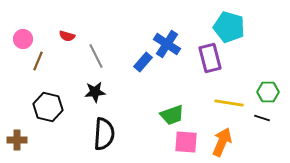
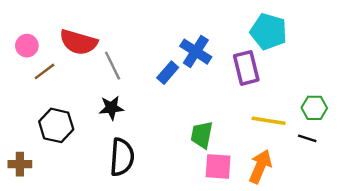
red semicircle: (67, 36) -> (79, 42), size x2.0
brown line: (38, 61) -> (44, 71), turned 30
green trapezoid: (172, 115) -> (202, 135), turned 120

